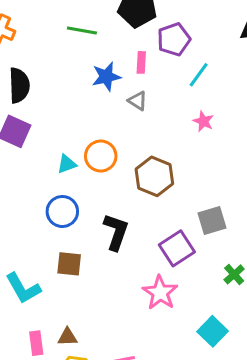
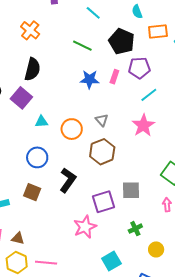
gray triangle: (138, 101) -> (102, 120), moved
pink star: (203, 121) -> (143, 125), size x1.6
cyan triangle: (67, 164) -> (42, 122), moved

